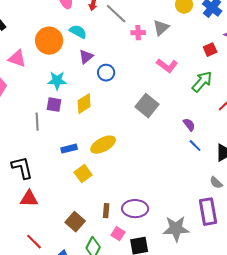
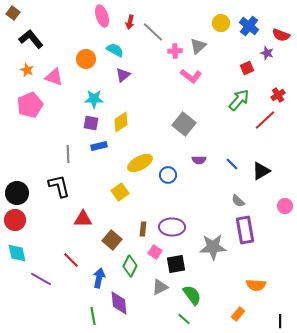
orange circle: (49, 41) -> (86, 59), size x0.7
pink L-shape: (167, 66) -> (191, 76), moved
blue circle: (106, 73) -> (168, 175), moved
gray line: (37, 122) -> (68, 154), moved
purple semicircle: (189, 125) -> (199, 160), moved, turned 128
blue rectangle: (69, 149) -> (99, 146), moved
gray semicircle: (216, 183) -> (238, 201), moved
red triangle: (29, 199) -> (83, 219), moved

